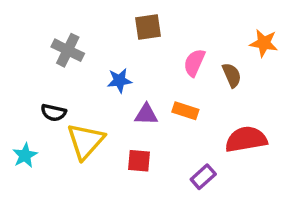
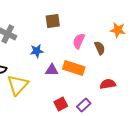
orange rectangle: (185, 111) -> (74, 68), size x1.5
red semicircle: (246, 139) -> (108, 84), size x0.7
red square: (139, 161) -> (61, 104), moved, turned -32

